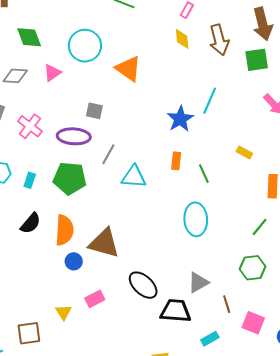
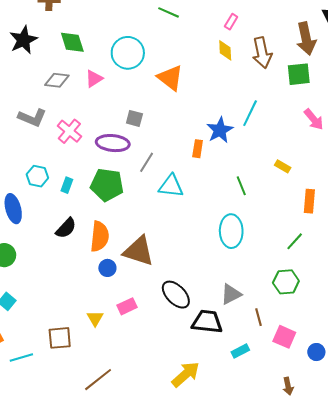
orange rectangle: (176, 161) -> (198, 149), moved

